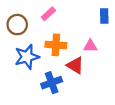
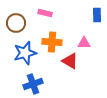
pink rectangle: (48, 14) -> (45, 13), turned 56
blue cross: (52, 83) -> (33, 84), moved

